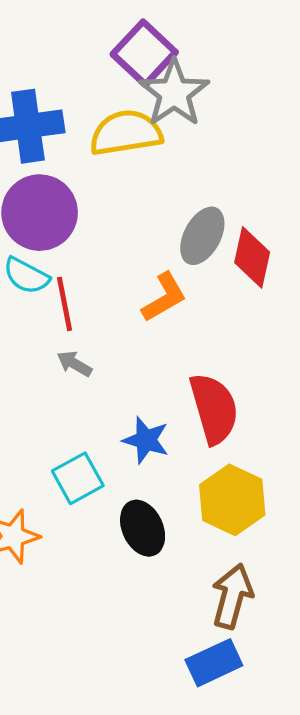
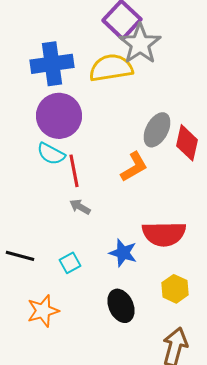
red semicircle: (214, 409) -> (164, 234), turned 105
cyan square: (78, 478) -> (70, 263), moved, size x0.7
yellow hexagon: (232, 500) -> (175, 289), size x0.7

